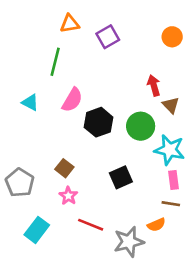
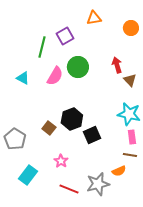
orange triangle: (70, 24) -> (94, 18), moved
purple square: (108, 37) -> (65, 36), moved
black hexagon: (99, 122) -> (72, 119), moved
green circle: (141, 126) -> (78, 67), moved
pink star: (68, 196) -> (61, 161), moved
red line: (91, 225) -> (69, 189), moved

